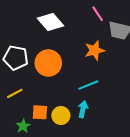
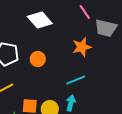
orange circle: (48, 63) -> (38, 59), size x0.6

